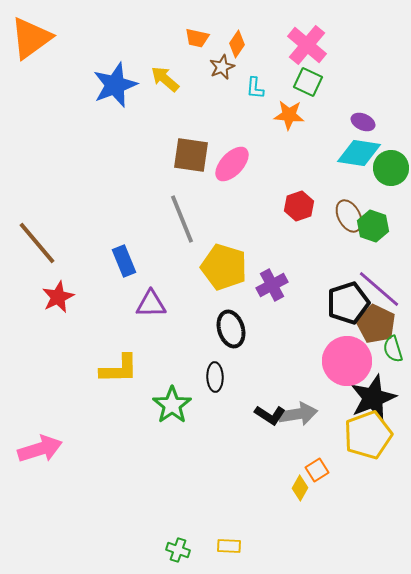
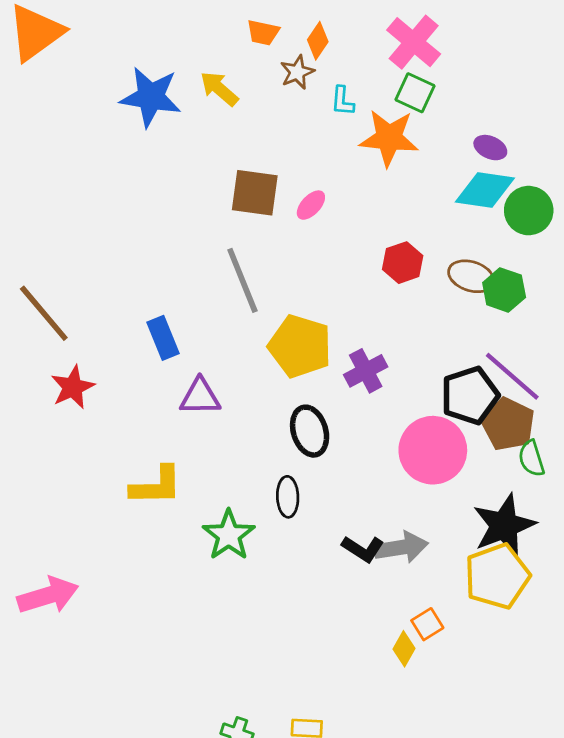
blue star: (115, 85) -> (151, 97), turned 30
orange star: (289, 115) -> (389, 138), size x1.4
pink ellipse: (232, 164) -> (311, 205), size x0.6
brown ellipse: (349, 216) -> (471, 276), turned -44
pink circle: (347, 361) -> (433, 450), moved

